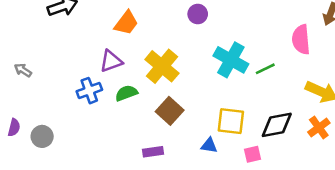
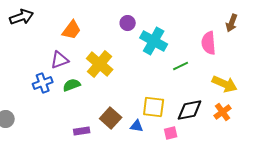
cyan cross: (231, 60) -> (154, 41), moved
brown square: (170, 111) -> (111, 118), moved
purple rectangle: (153, 152) -> (82, 131), moved

